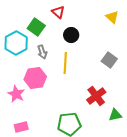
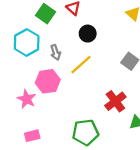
green square: (36, 27) -> (45, 14), moved
yellow line: (65, 63) -> (81, 65), turned 45

